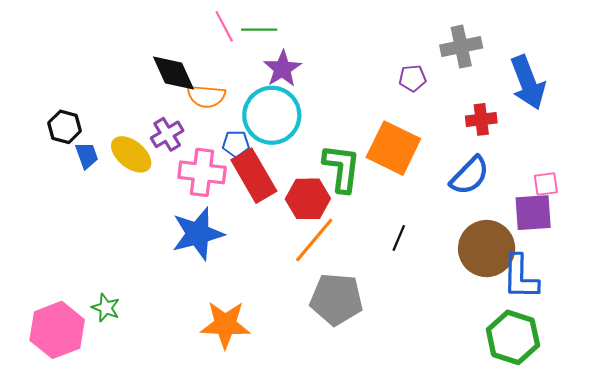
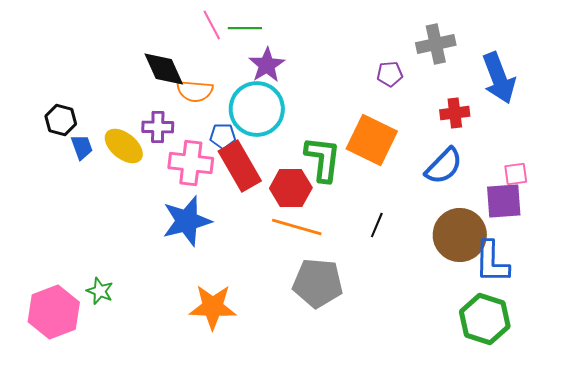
purple cross: (167, 134) -> (158, 127), turned 32
orange line: (314, 240) -> (297, 227), turned 66

